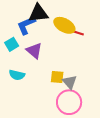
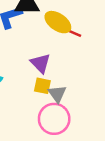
purple triangle: (34, 51) -> (40, 63), moved

